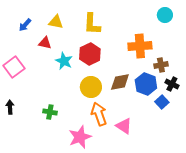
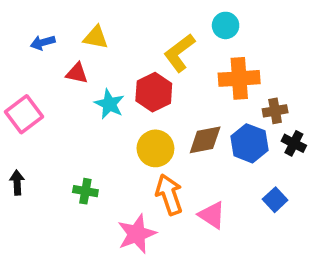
cyan circle: (165, 15) -> (226, 25), moved
yellow L-shape: (92, 24) -> (179, 53), moved, turned 50
blue arrow: (25, 25) -> (43, 43), turned 32
blue square: (162, 102) -> (275, 200), moved

